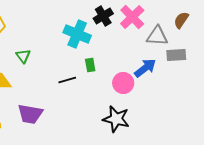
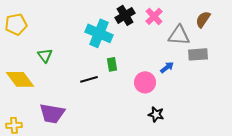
pink cross: (132, 17) -> (154, 16), size x0.7
blue arrow: (145, 68) -> (167, 67), size x0.6
black star: (116, 119) -> (156, 114), moved, size x0.6

